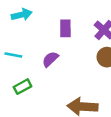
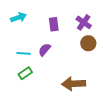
cyan line: (13, 55) -> (24, 53), moved

